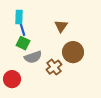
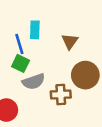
cyan rectangle: (19, 17) -> (35, 30), moved
brown cross: (54, 67) -> (61, 95), turned 35

